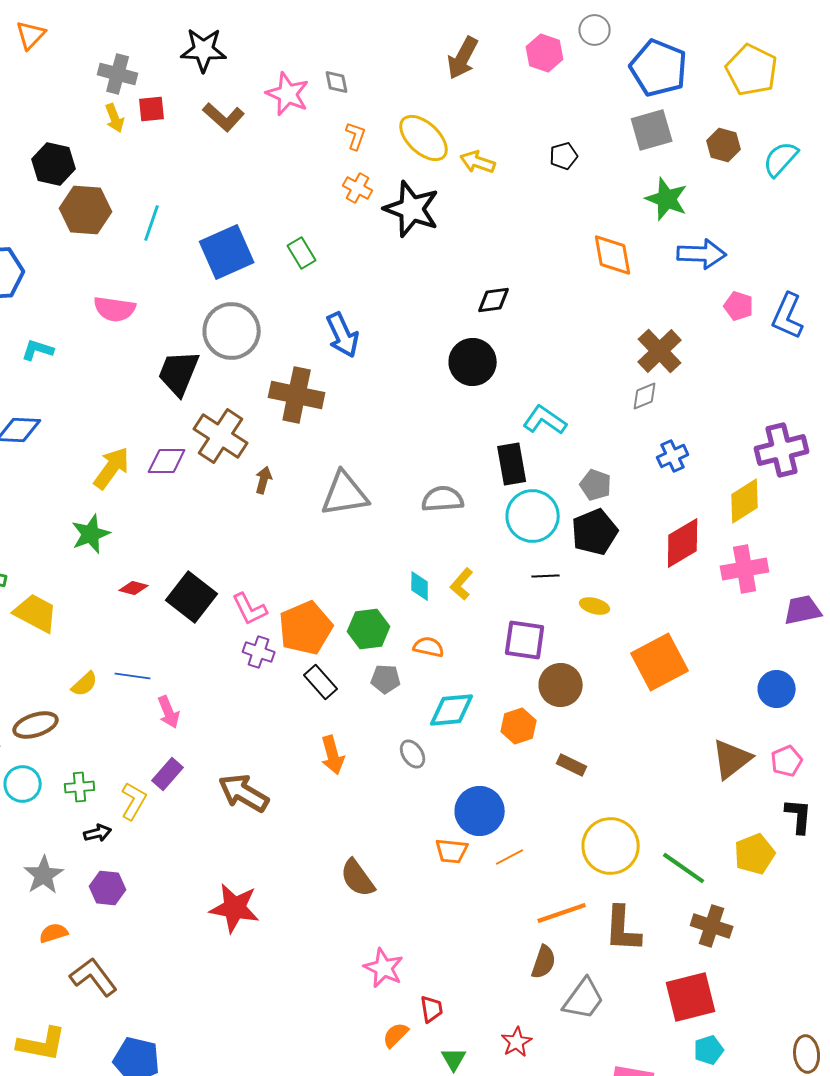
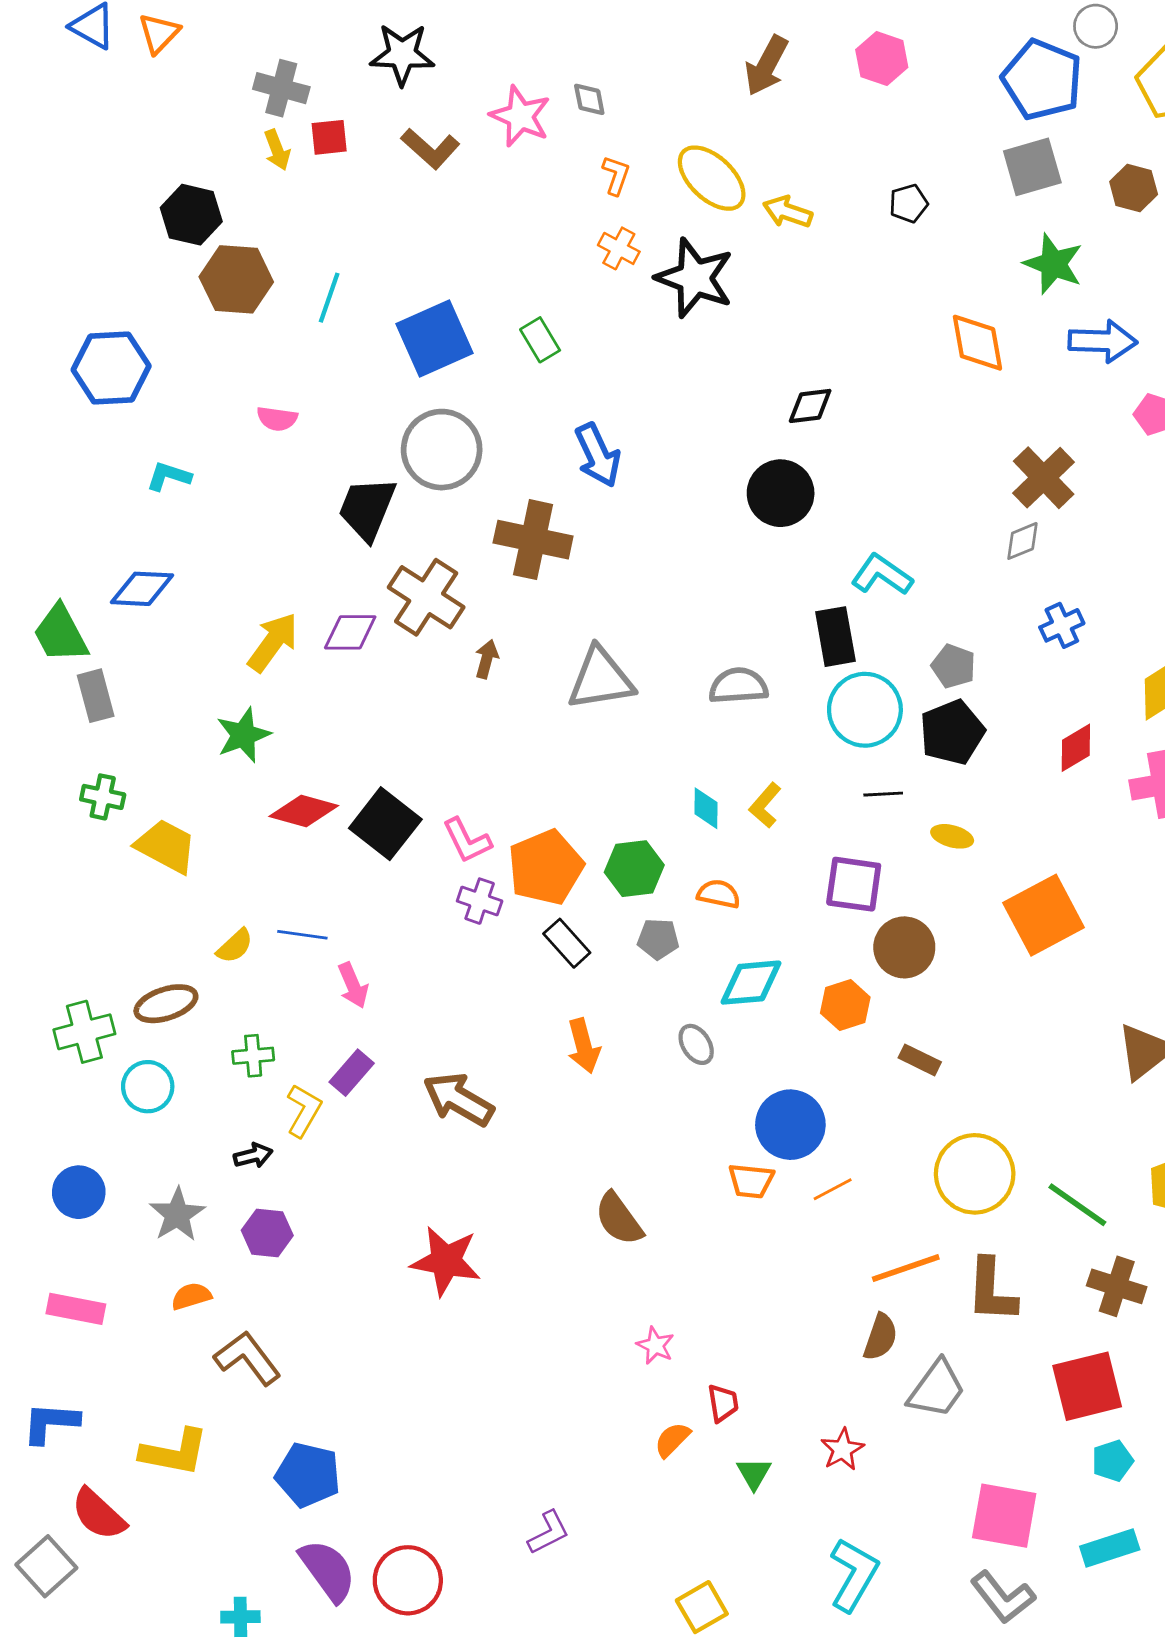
gray circle: (595, 30) -> (1096, 26), moved
pink semicircle: (115, 309) -> (277, 419), size x0.7
red diamond: (683, 543) -> (1076, 748), size x0.7
red diamond: (134, 588) -> (304, 811), size x1.6
green cross: (80, 787) -> (253, 1056), moved
pink star: (384, 968) -> (655, 1345), size x0.7

